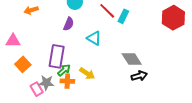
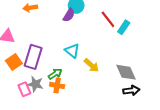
purple semicircle: (69, 24) -> (69, 15), moved
cyan triangle: (94, 38) -> (72, 51), moved
purple rectangle: (57, 56) -> (33, 57), moved
yellow arrow: (87, 73) -> (91, 65), moved

